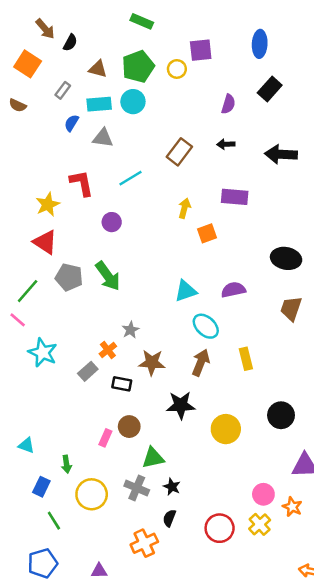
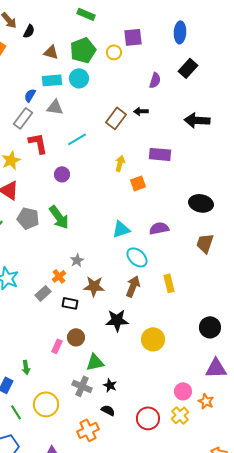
gray rectangle: (63, 90) -> (23, 118), moved, size x1.5
black arrow: (226, 144) -> (141, 111), moved
black circle: (281, 415) -> (210, 327), moved
yellow circle: (92, 494) -> (46, 404), moved
black semicircle: (169, 518) -> (108, 410), turned 96

